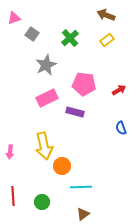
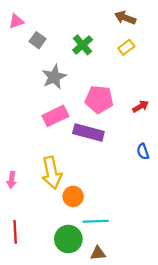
purple rectangle: (75, 112) -> (88, 132), size x1.4
green circle: (42, 202) -> (68, 239), moved, size x1.5
brown triangle: (83, 214) -> (98, 253), turned 32

